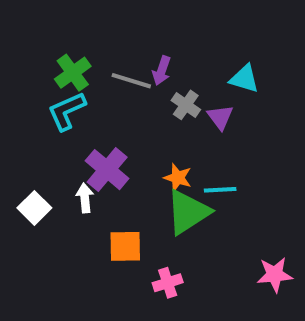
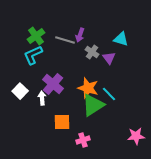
orange star: (178, 178) -> (88, 88), size x1.5
cyan line: (220, 190) -> (109, 94), turned 49
white square: (34, 208) -> (20, 91), moved

